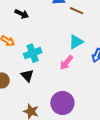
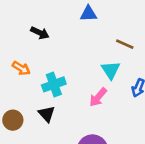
brown line: (77, 11) -> (125, 44), moved
cyan triangle: (76, 42) -> (111, 70), turned -35

